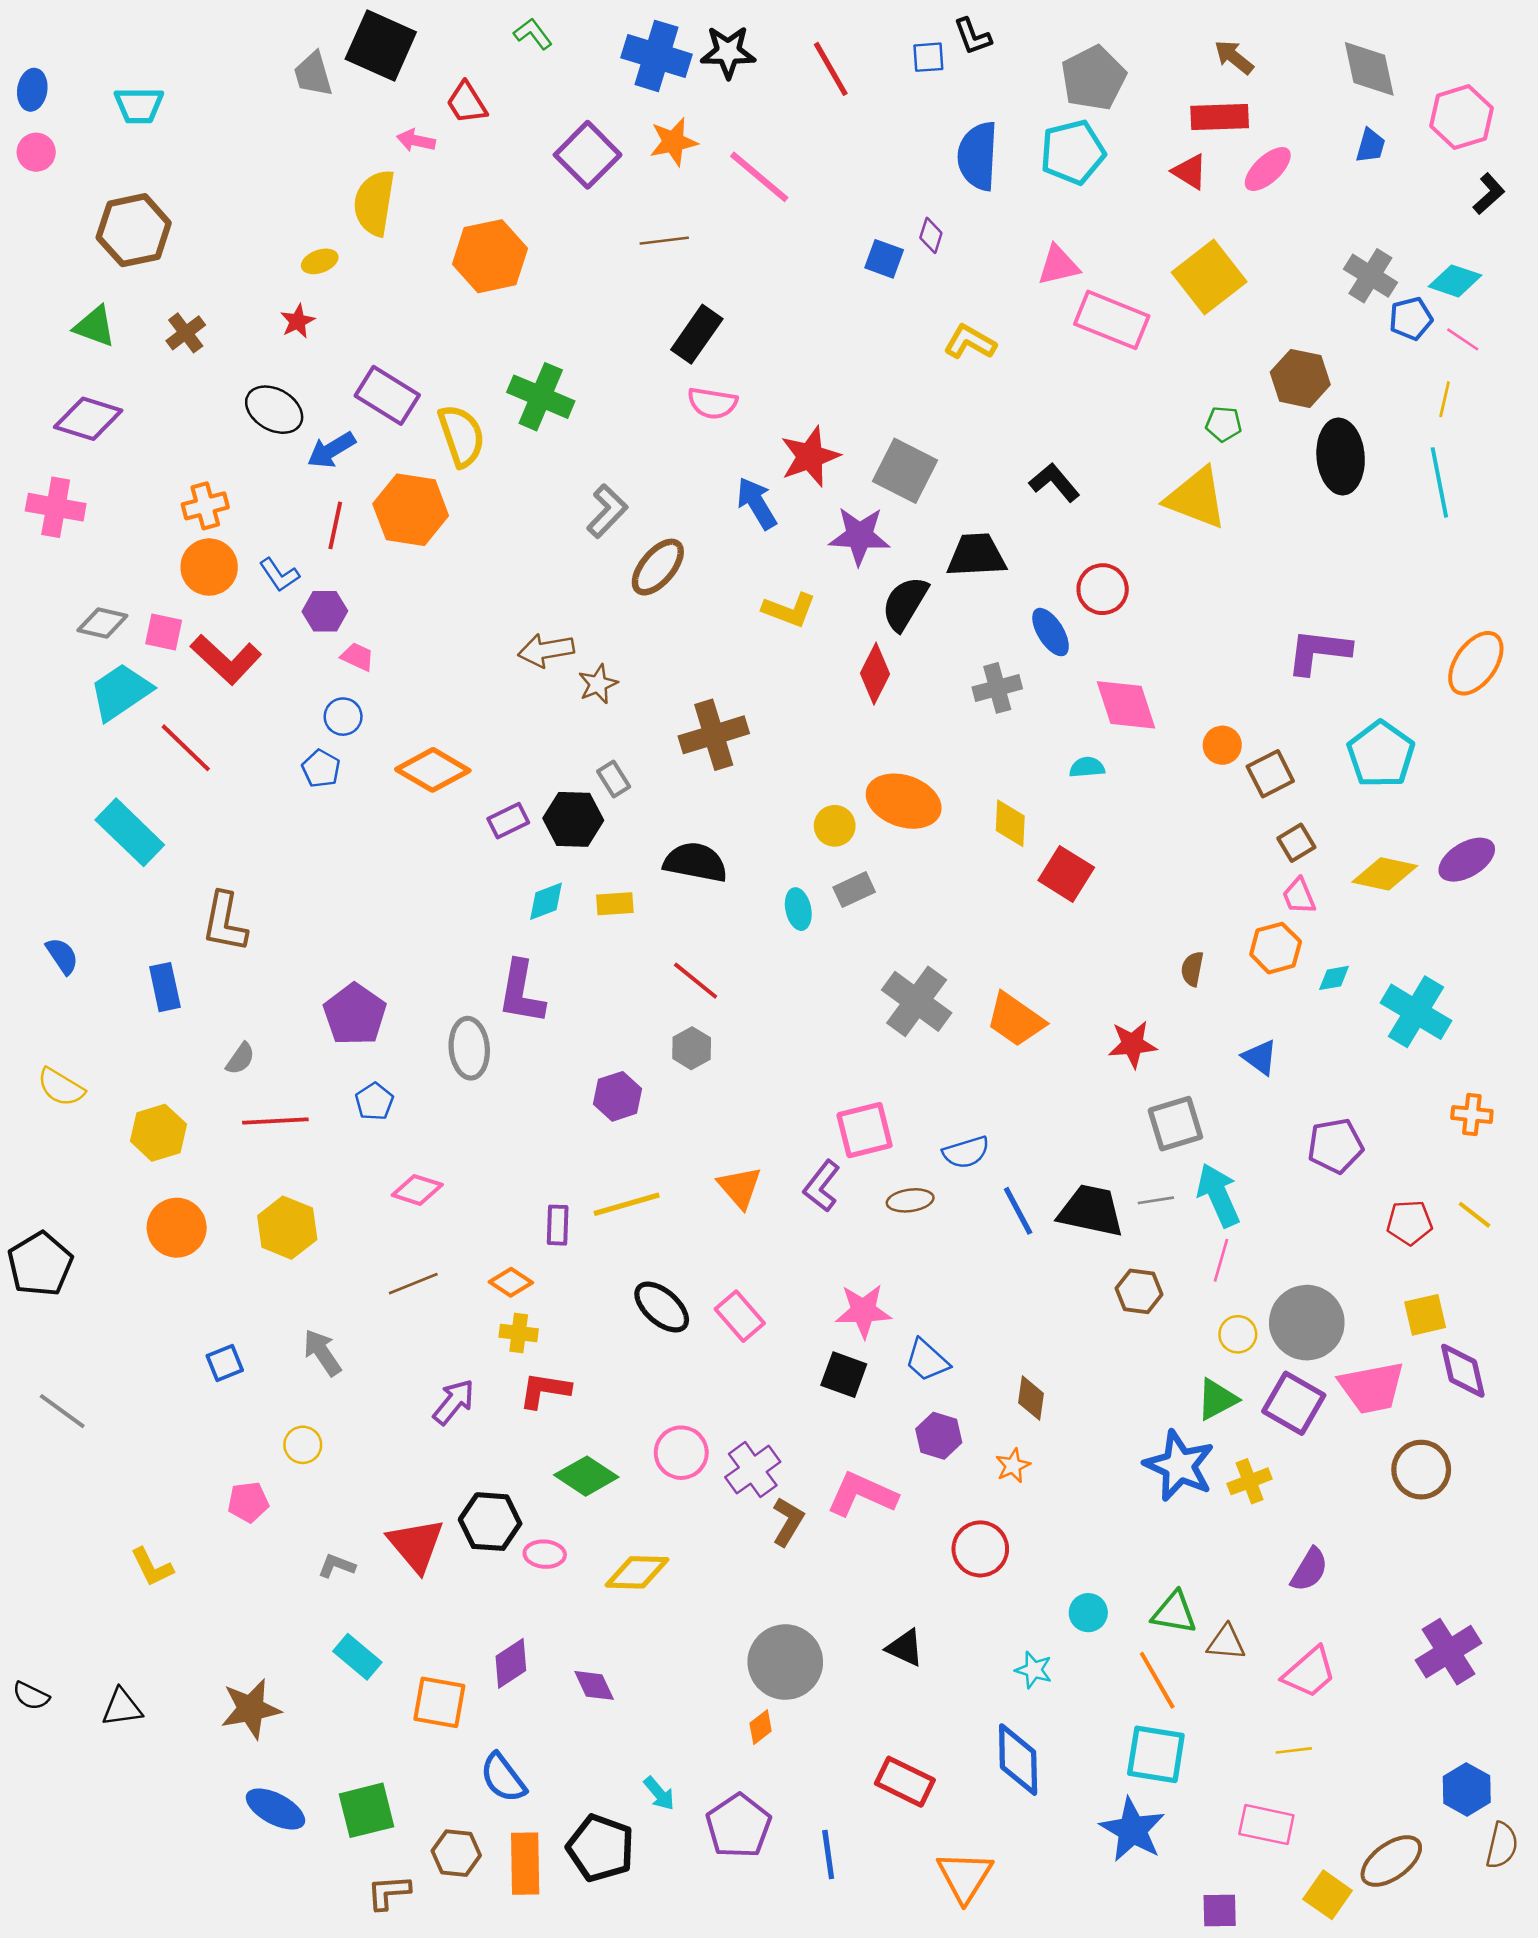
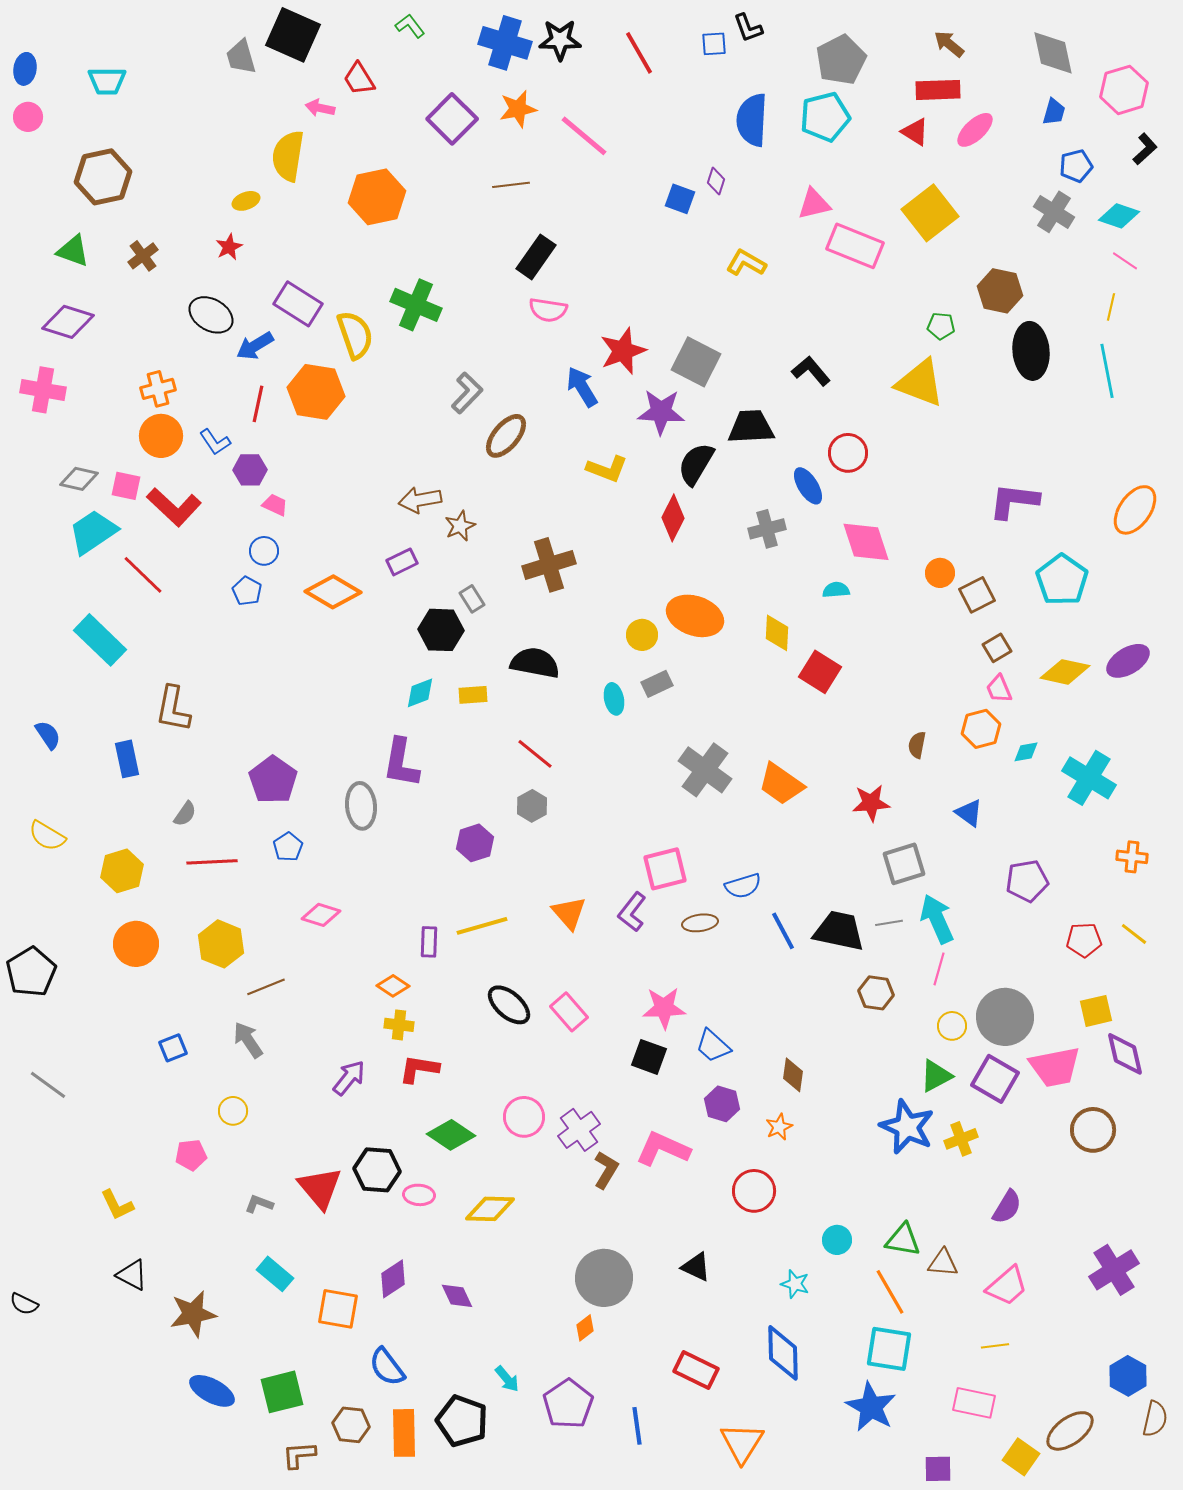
blue pentagon: (1411, 319) -> (1076, 166), moved
purple rectangle: (508, 821) -> (402, 562), moved
brown line: (413, 1284) -> (266, 987), moved
black triangle: (122, 1708) -> (132, 1275), moved, turned 36

